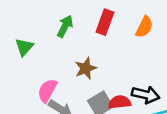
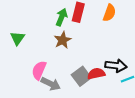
green arrow: (65, 26) -> (62, 17), moved
brown star: (86, 68) -> (63, 40), moved

